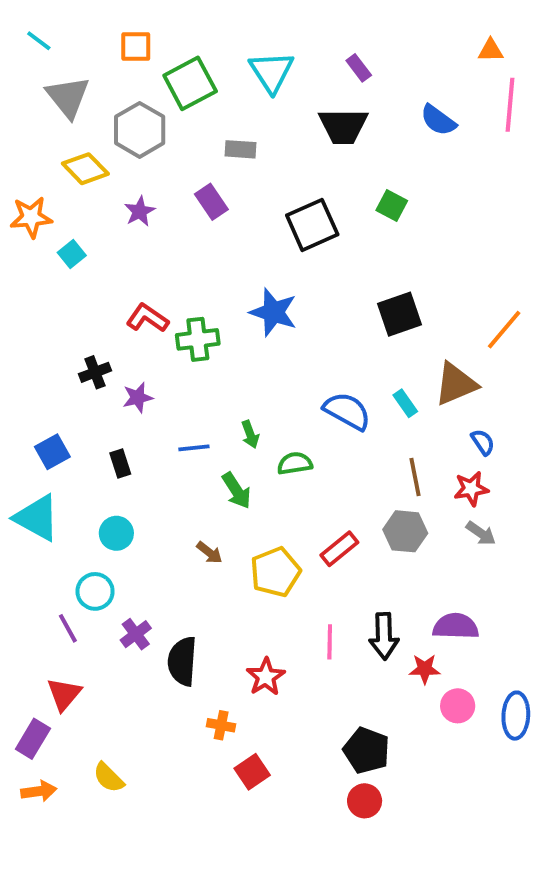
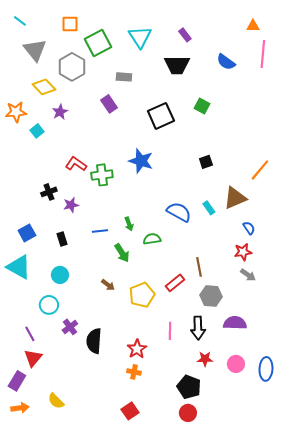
purple star: (140, 211) -> (60, 112), moved
black square: (399, 314) -> (206, 162), size x0.6
brown line: (415, 477) -> (199, 267), moved
gray hexagon: (405, 531) -> (211, 296), moved
purple line: (68, 628) -> (30, 334), moved
red star: (425, 669) -> (205, 359), moved
orange cross: (221, 725) -> (134, 372), moved
red square: (252, 772) -> (130, 411), moved

